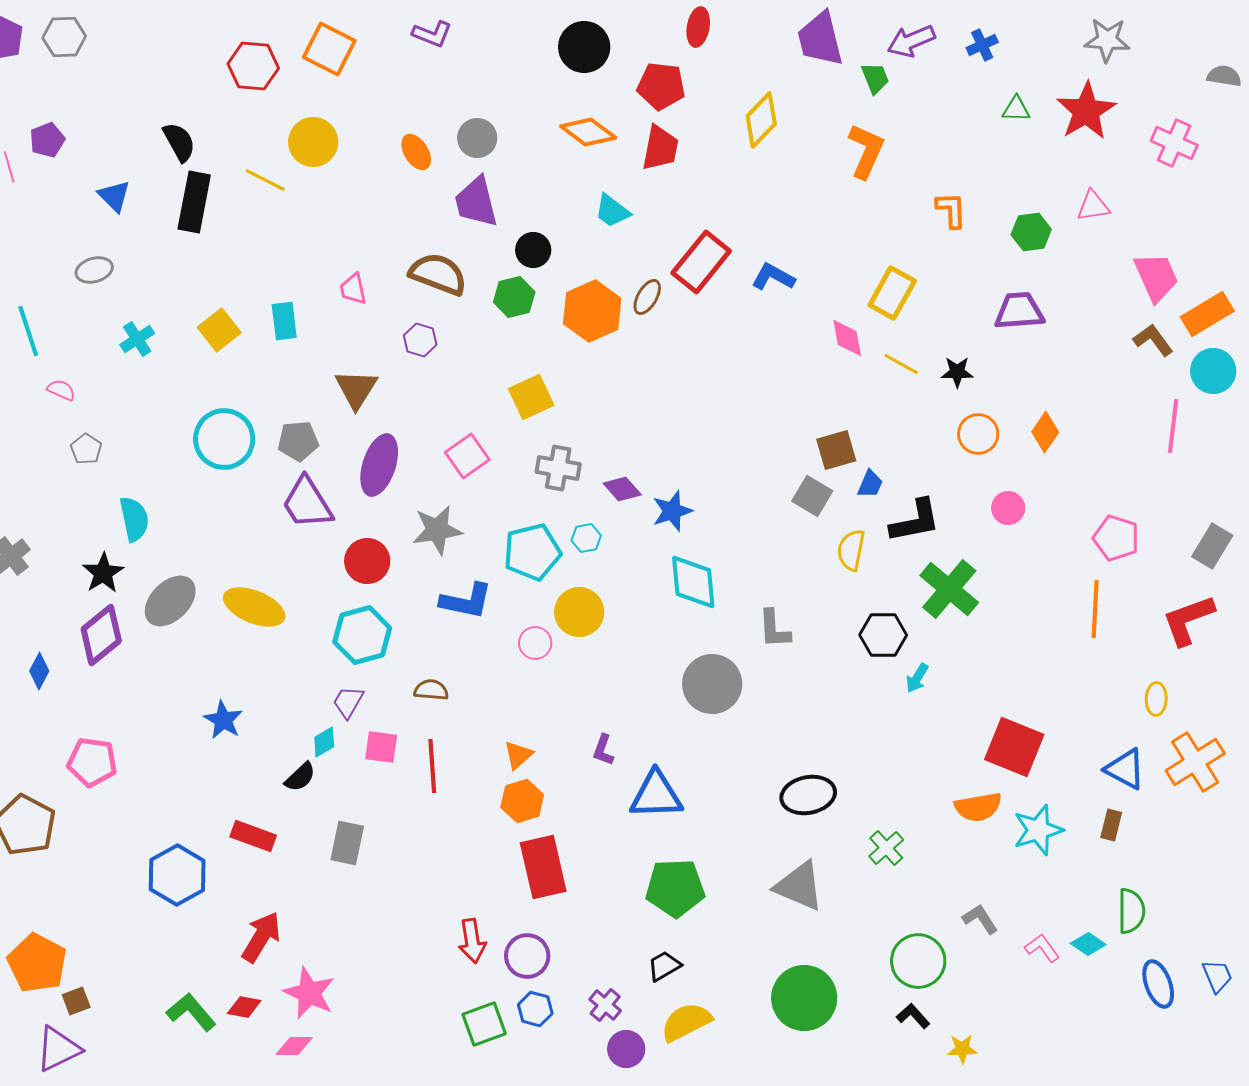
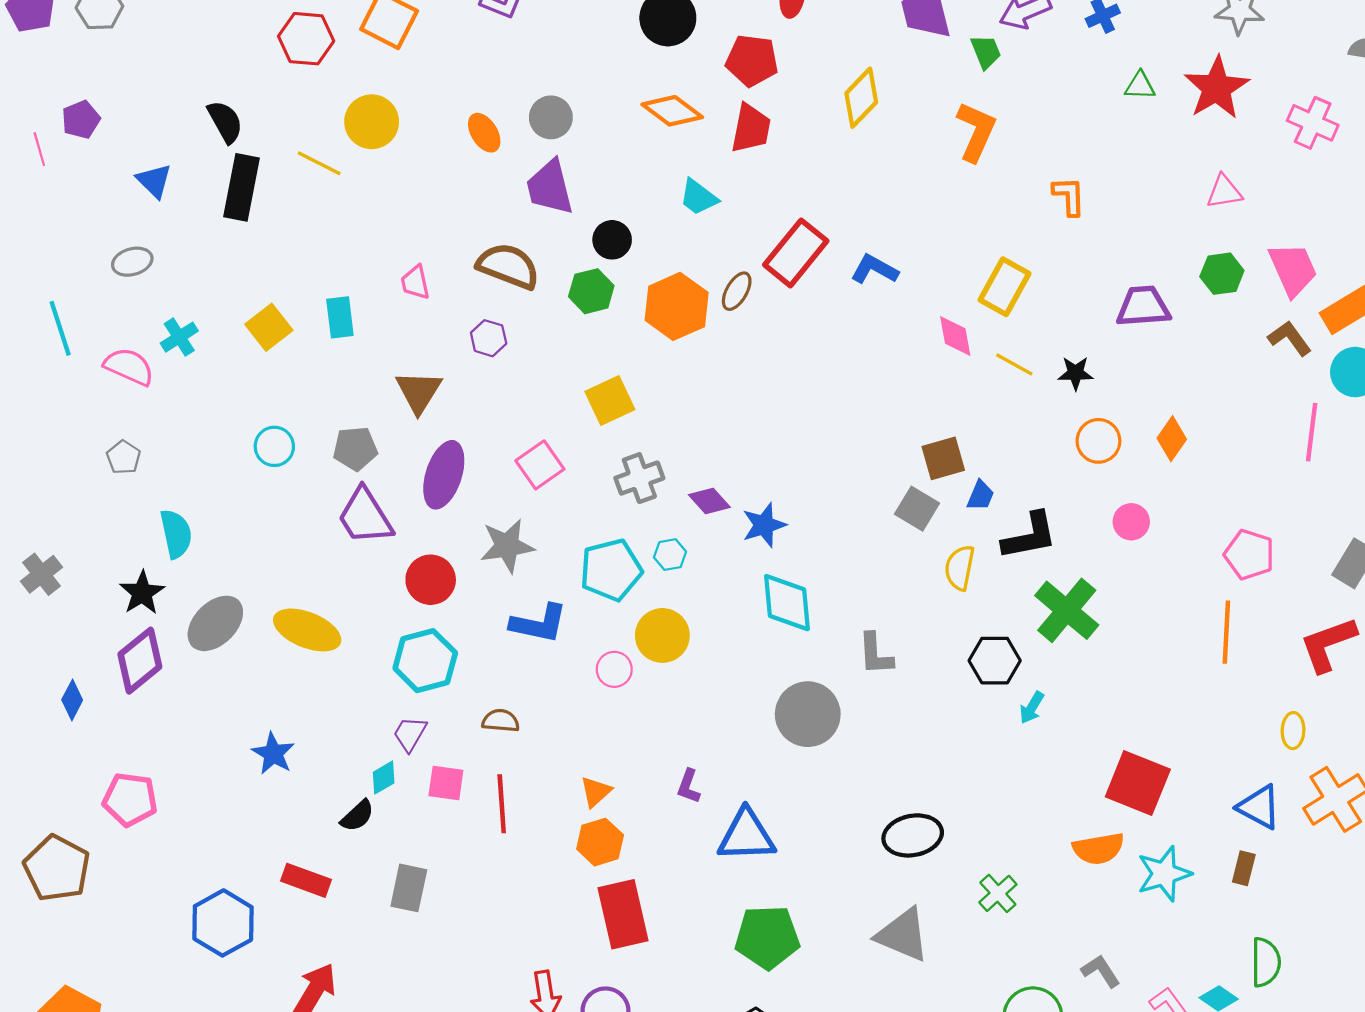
green hexagon: (1031, 232) -> (1222, 274), moved
pink semicircle: (61, 390) -> (129, 367), moved, size x1.6
cyan circle: (224, 439) -> (274, 446), size x0.6
gray cross: (558, 468) -> (639, 478), turned -30

